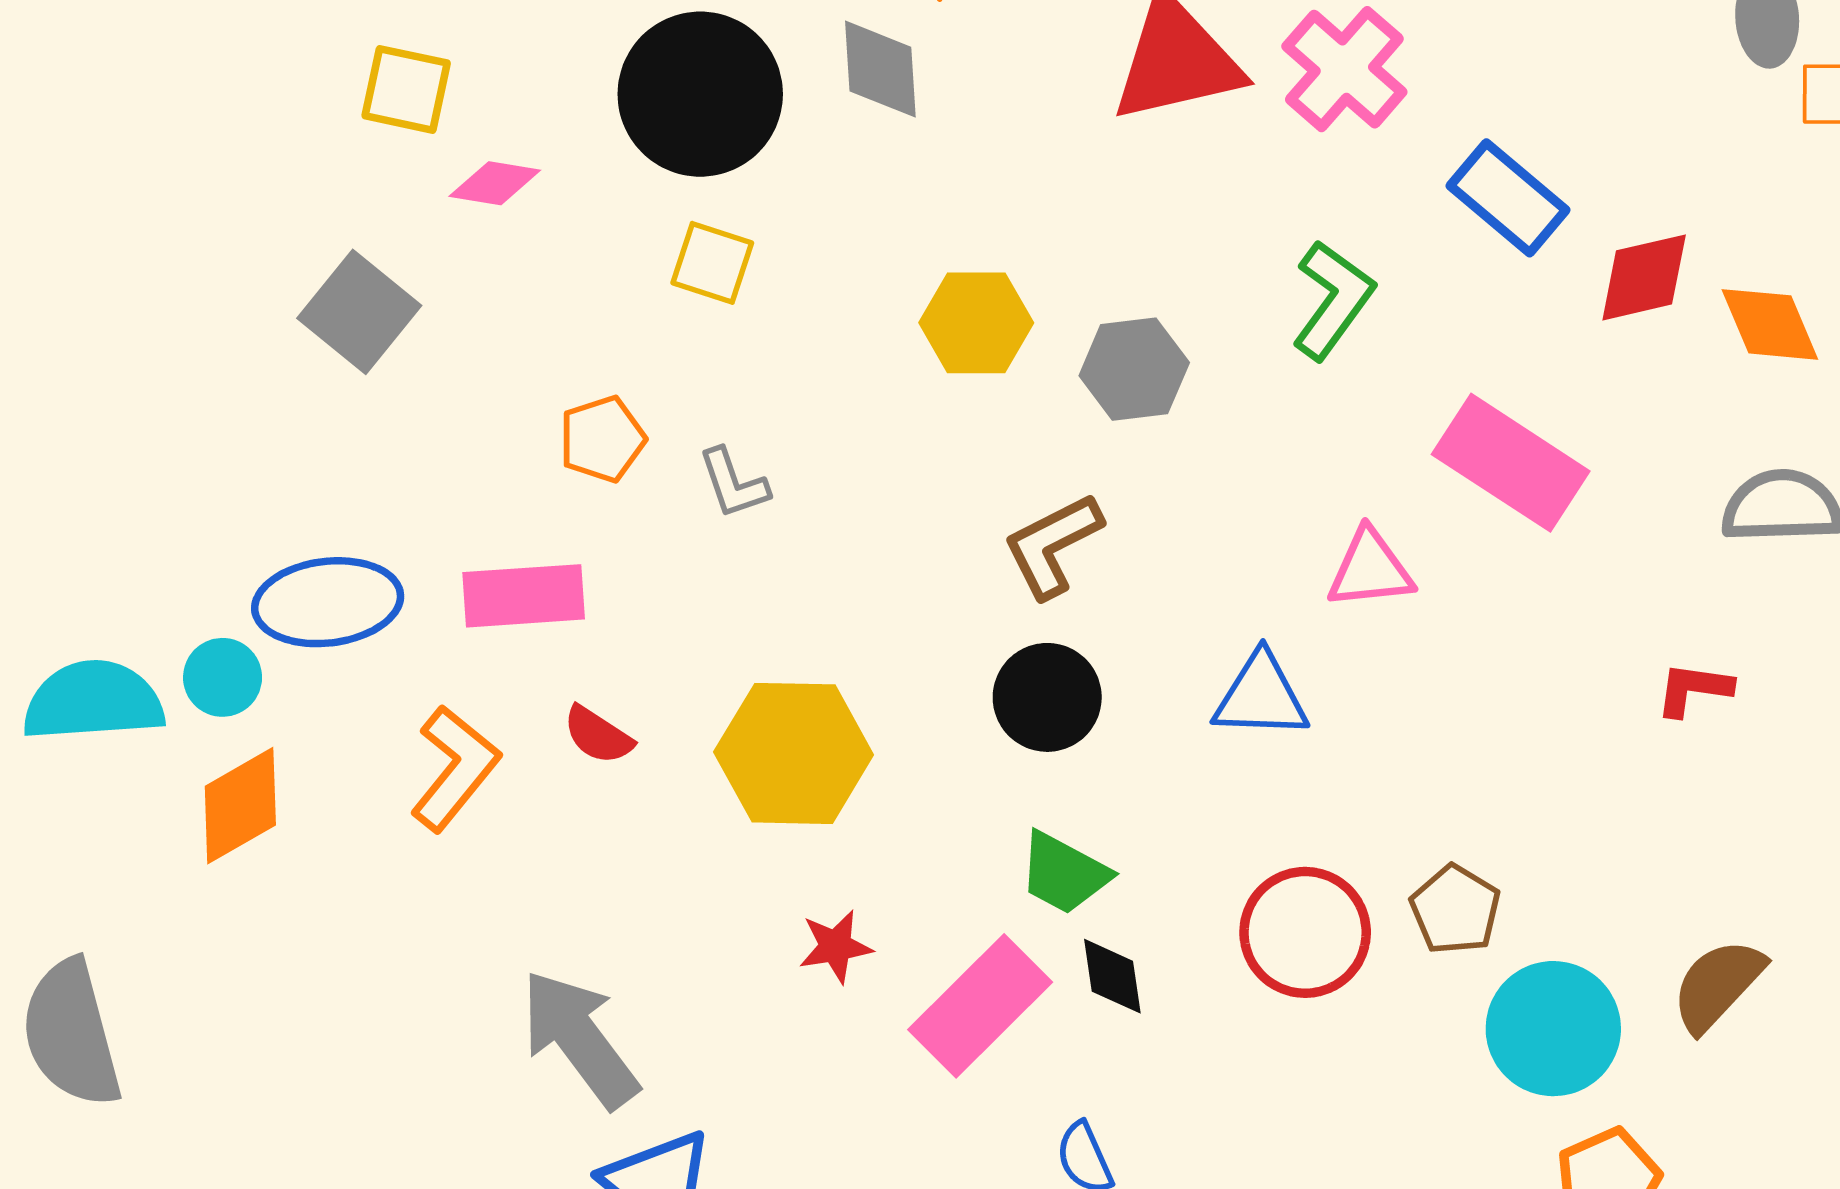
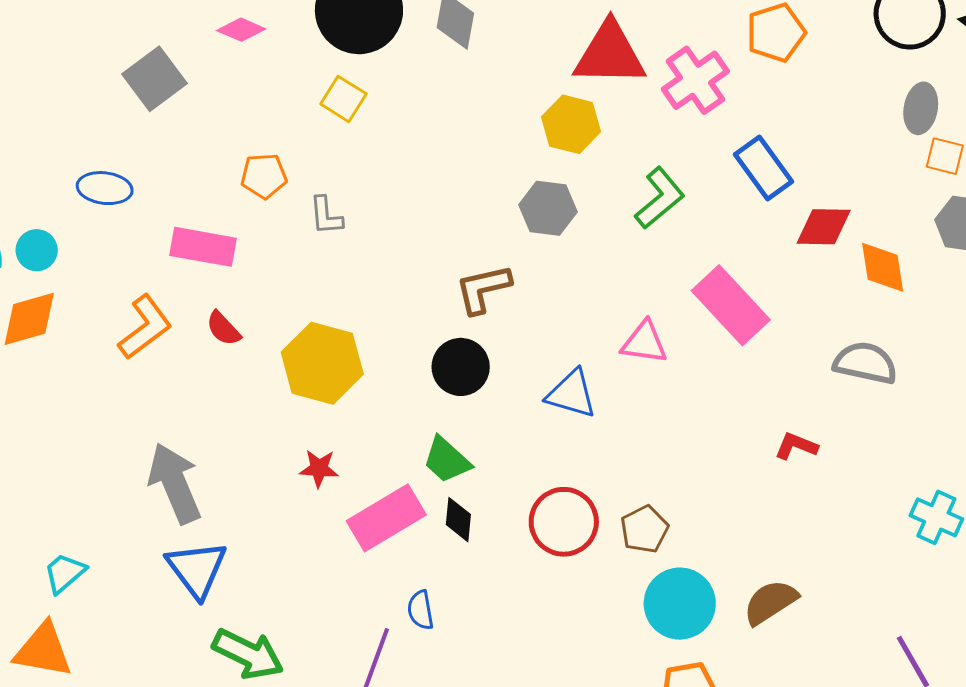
yellow hexagon: (976, 323) -> (571, 124), moved
blue ellipse: (328, 602) -> (105, 188), moved, size x0.7

